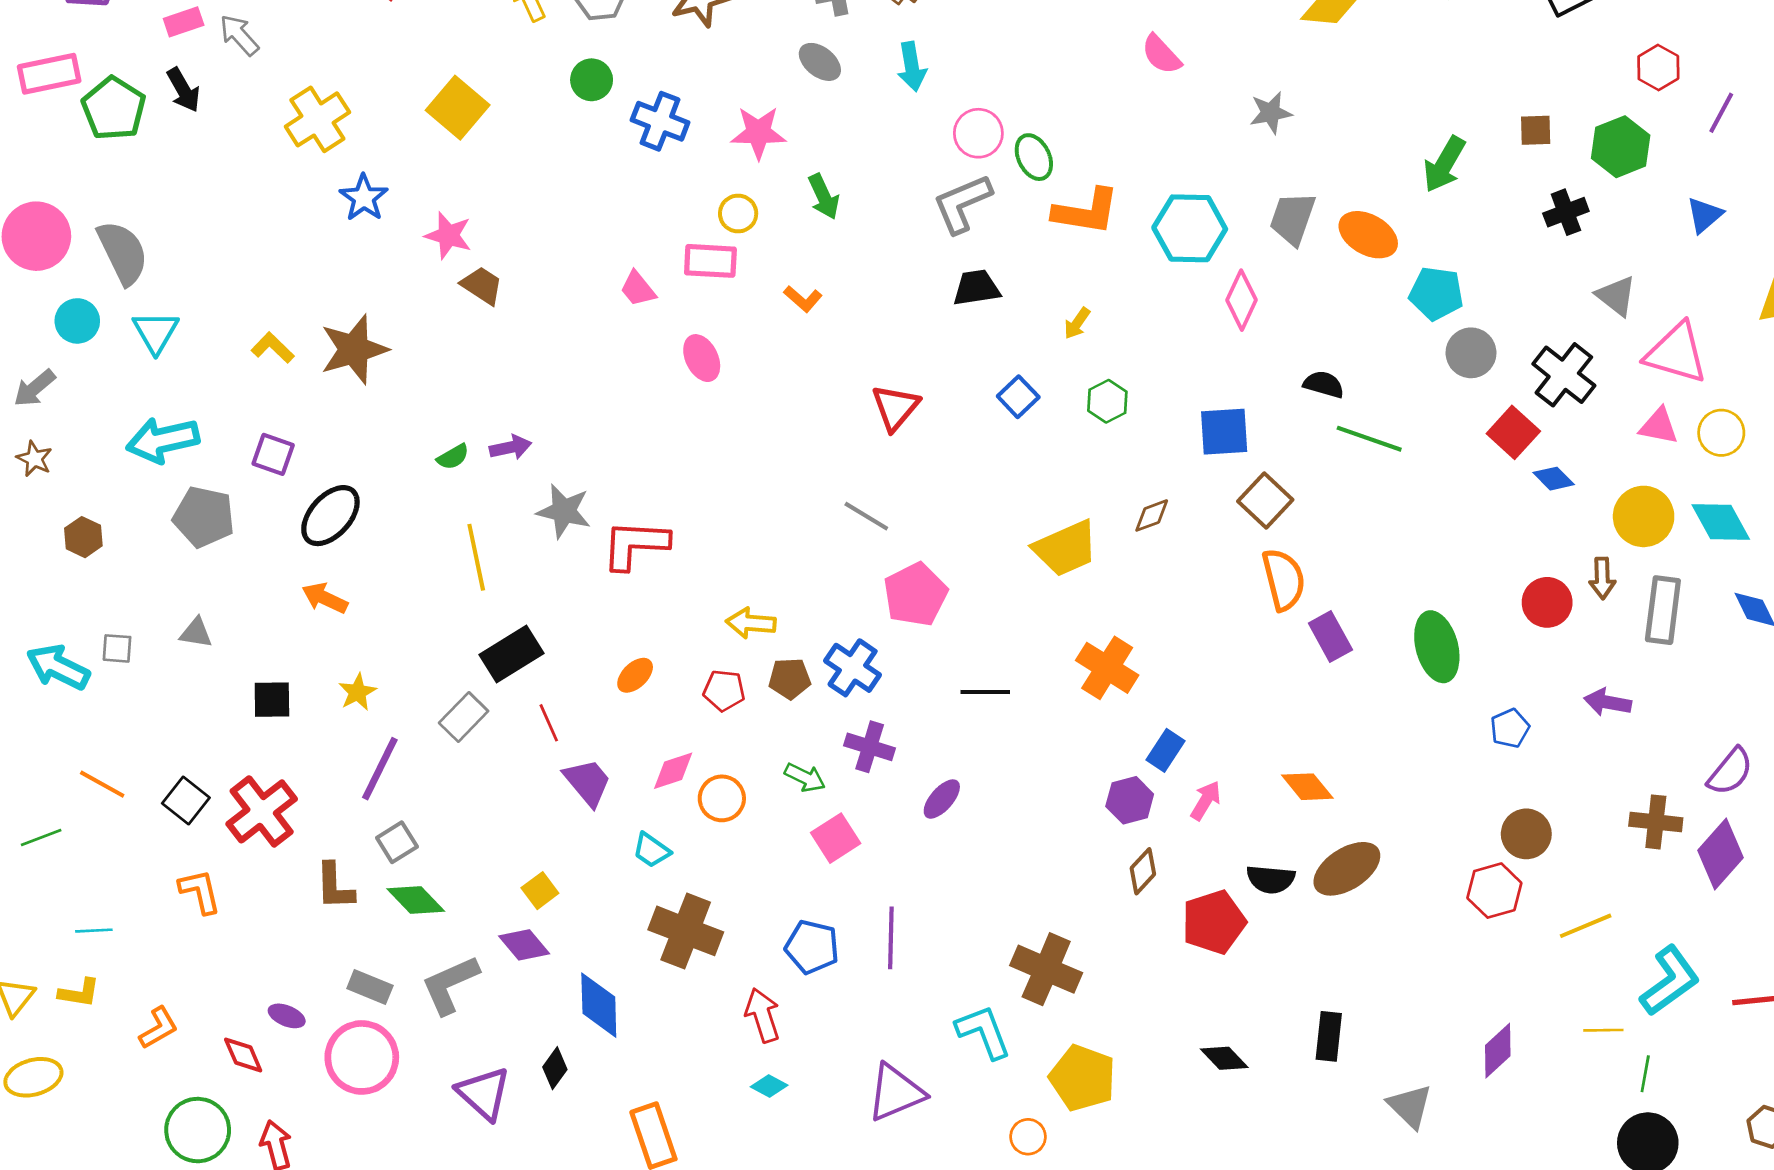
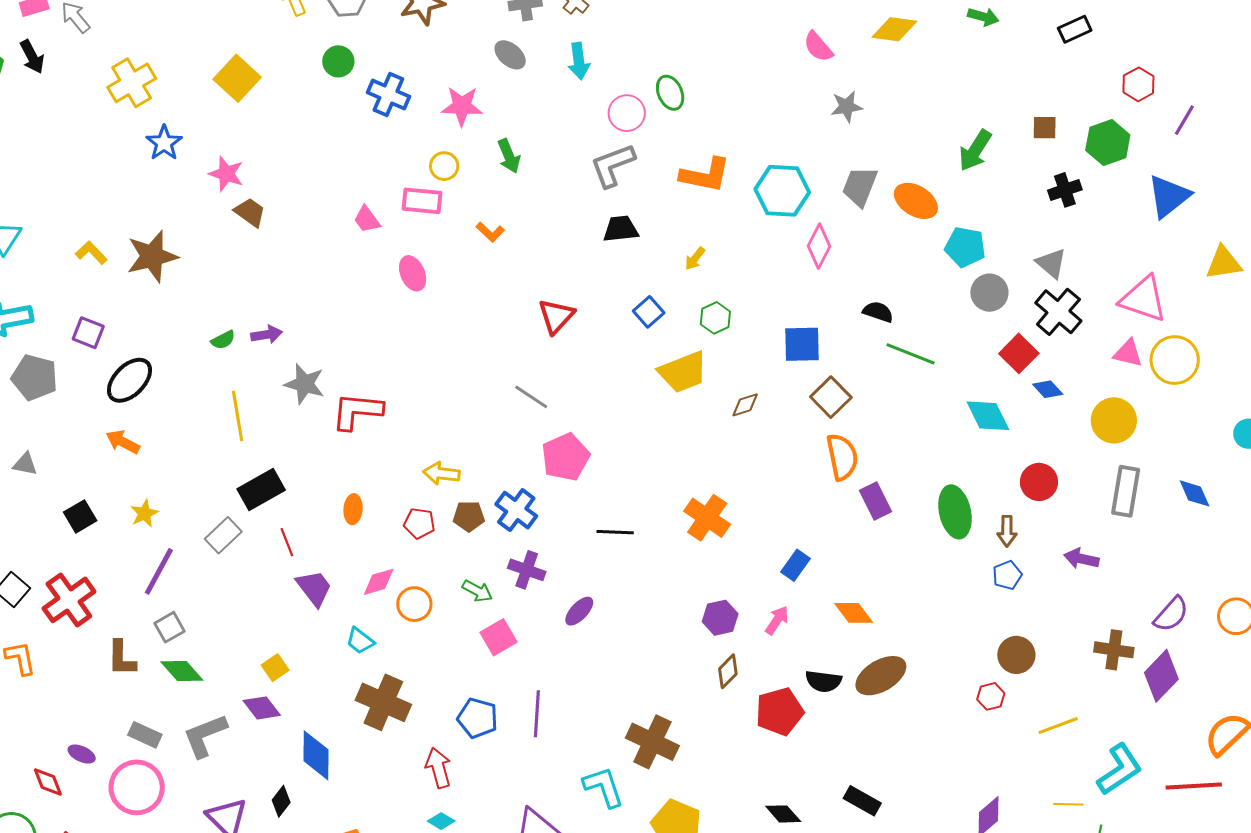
pink semicircle: (1161, 54) -> (818, 47), moved
green ellipse: (1034, 157) -> (670, 93), moved
blue triangle: (1705, 215) -> (1169, 196), size x1.6
gray triangle: (1616, 296) -> (1051, 263), moved
yellow circle: (1721, 433) -> (1175, 360), size x1.4
cyan diamond: (1721, 522) -> (988, 416), moved
yellow trapezoid: (1066, 548) -> (683, 372), moved
brown arrow: (1602, 578) -> (1007, 531), moved
orange ellipse: (635, 675) -> (353, 509), turned -44
black square: (272, 700) -> (80, 516), turned -32
blue rectangle: (1165, 750) -> (795, 565), moved
red hexagon: (1494, 891) -> (991, 696), size x0.7
black rectangle: (1329, 1036) -> (862, 801), turned -69

